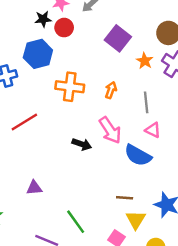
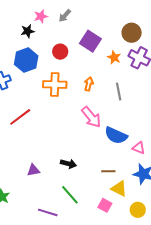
red circle: (64, 28) -> (60, 52), moved
pink triangle: (153, 130) -> (139, 148), moved
black arrow: (82, 144) -> (68, 164), moved
yellow triangle: (136, 220) -> (119, 189), turned -30

